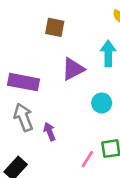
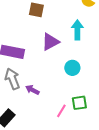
purple arrow: (50, 132) -> (32, 90), turned -40

